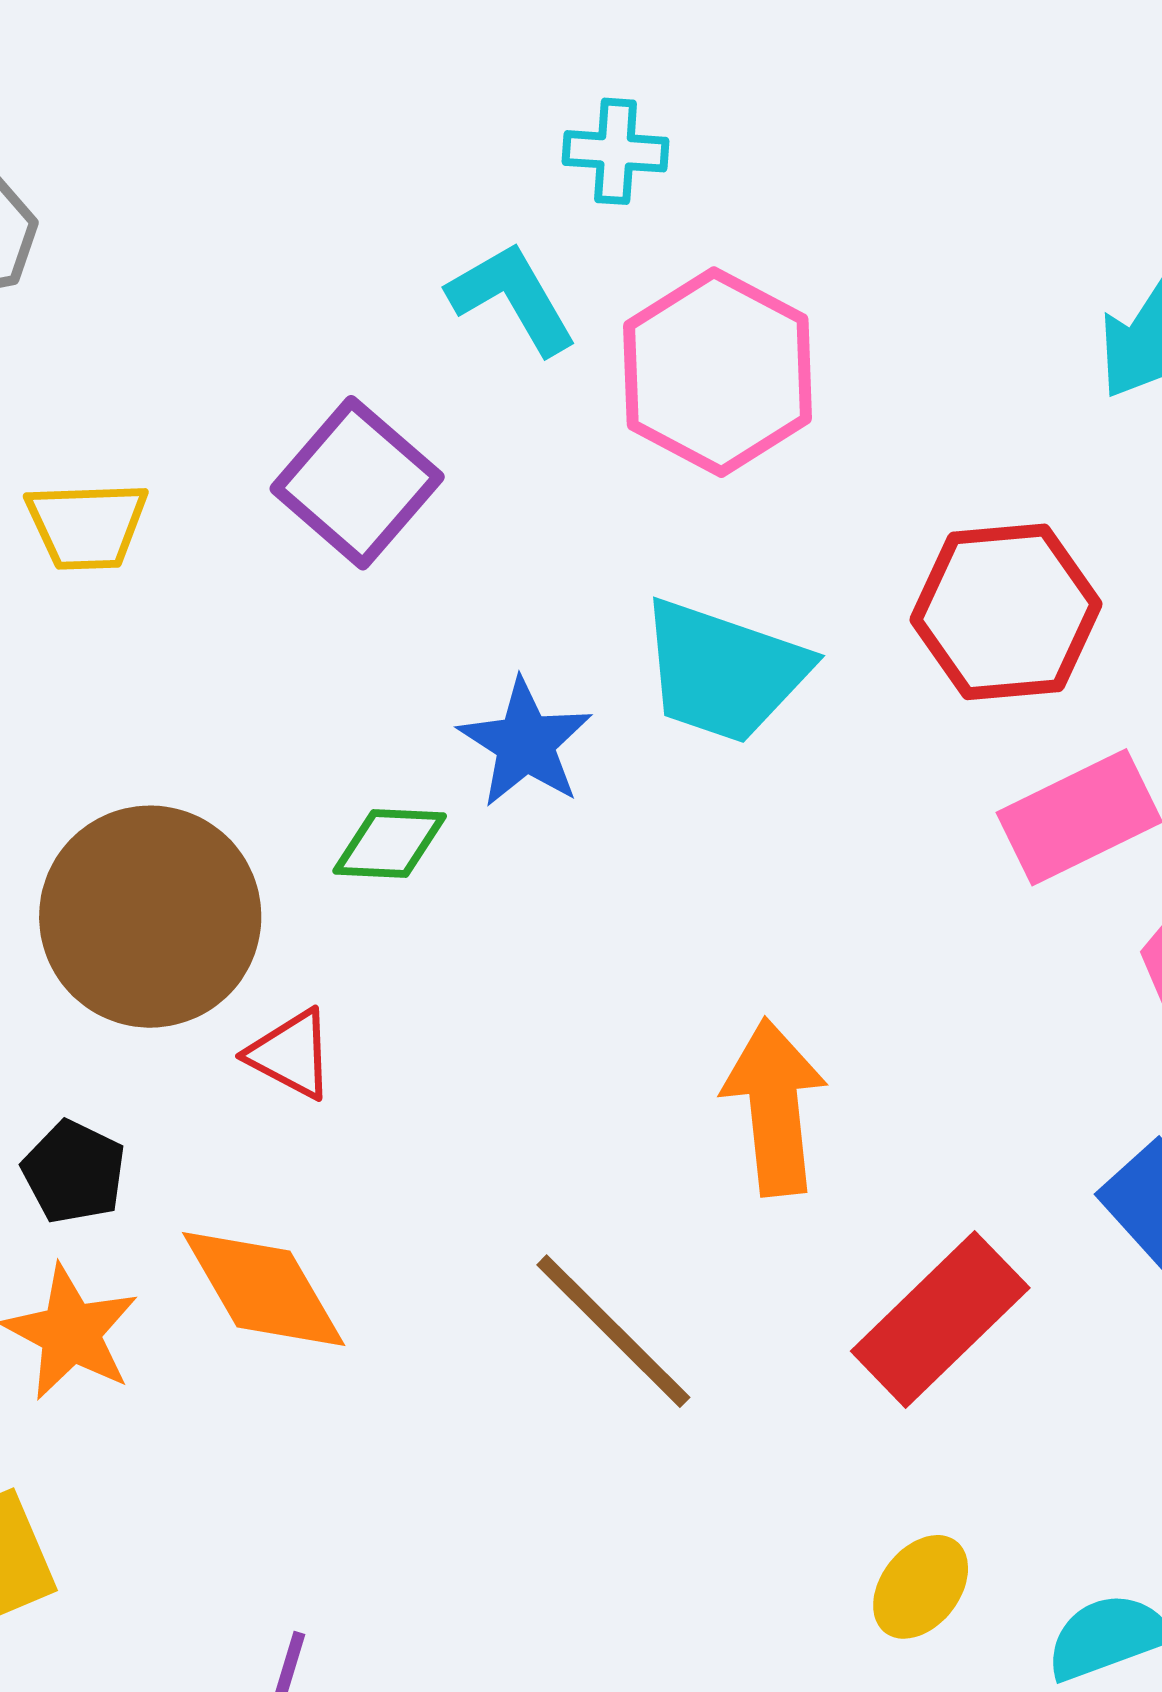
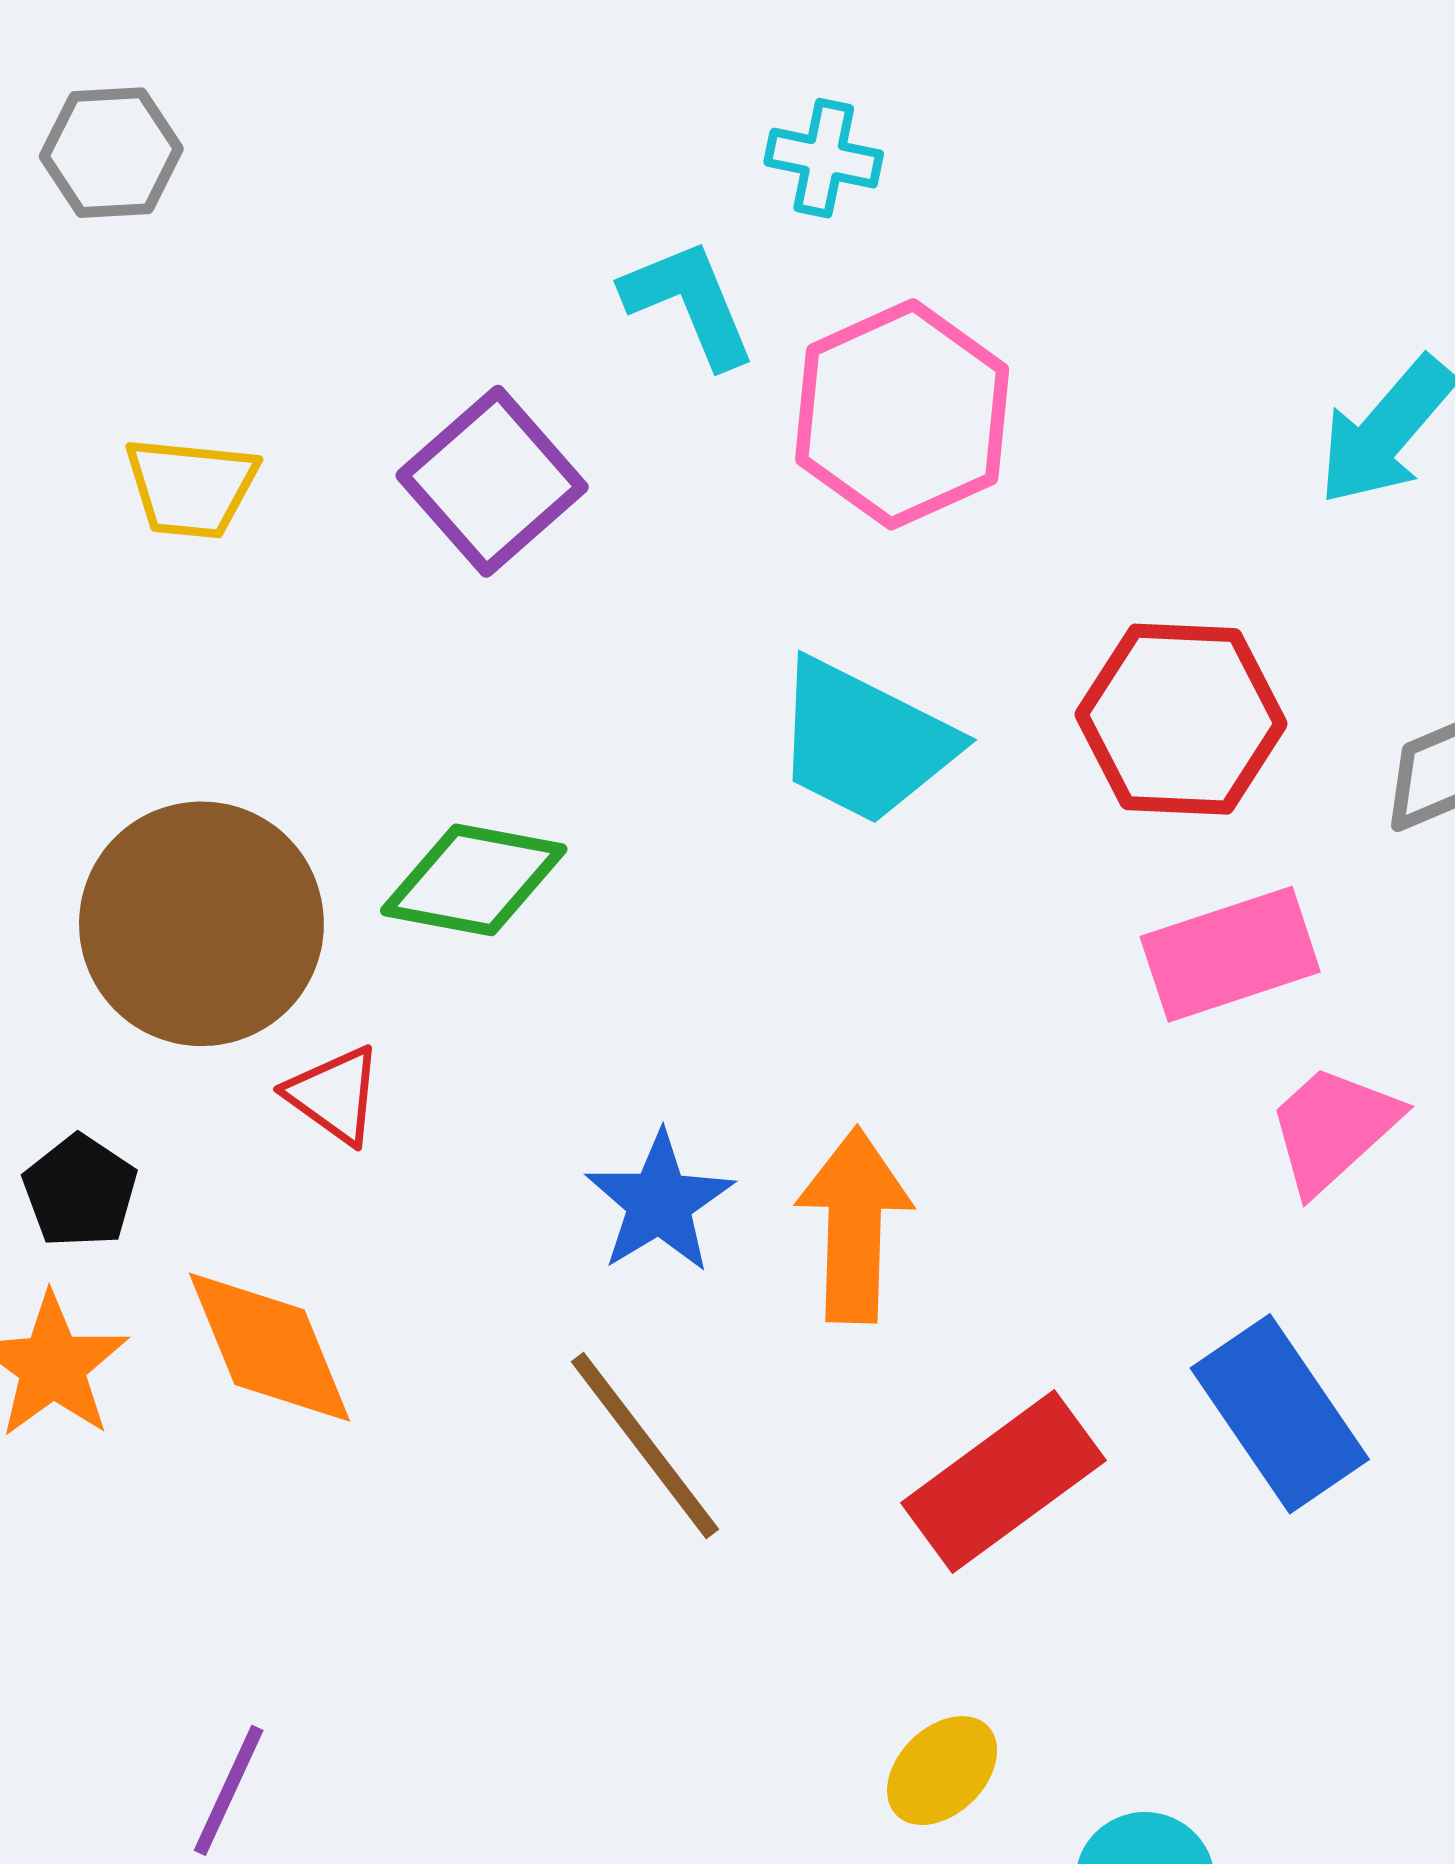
blue star: (525, 743) -> (659, 1202), moved
green diamond: (390, 844) -> (474, 880), size x1.4

